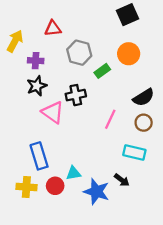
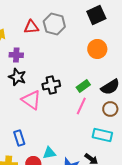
gray hexagon: (79, 53) -> (54, 24), moved
green rectangle: (102, 71) -> (83, 86), moved
black star: (37, 86) -> (17, 77), turned -30
blue rectangle: (39, 156) -> (19, 138), size x0.7

